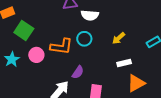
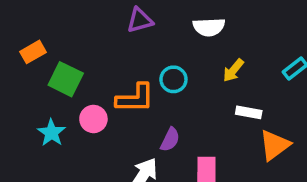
white semicircle: (90, 15) -> (209, 27), moved
white rectangle: (124, 63) -> (249, 112), turned 32

